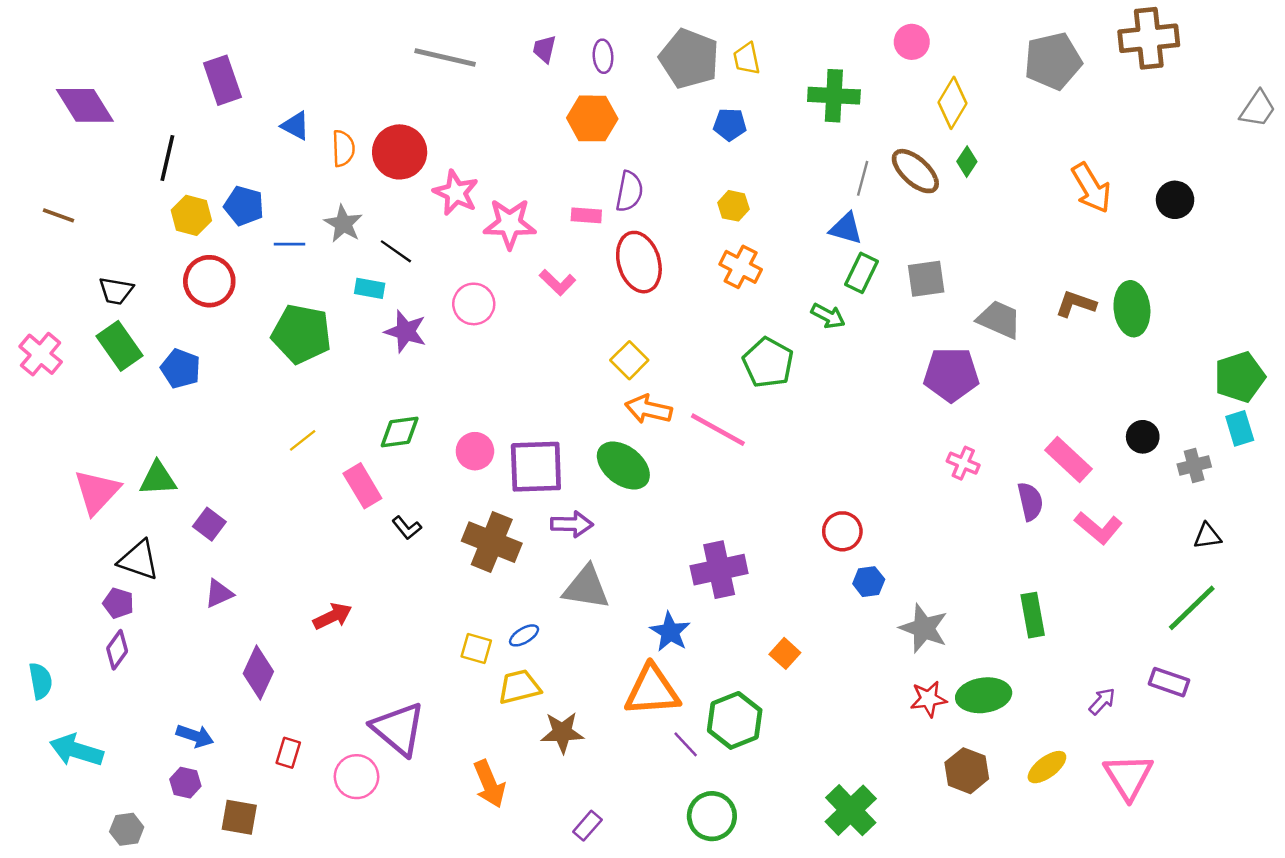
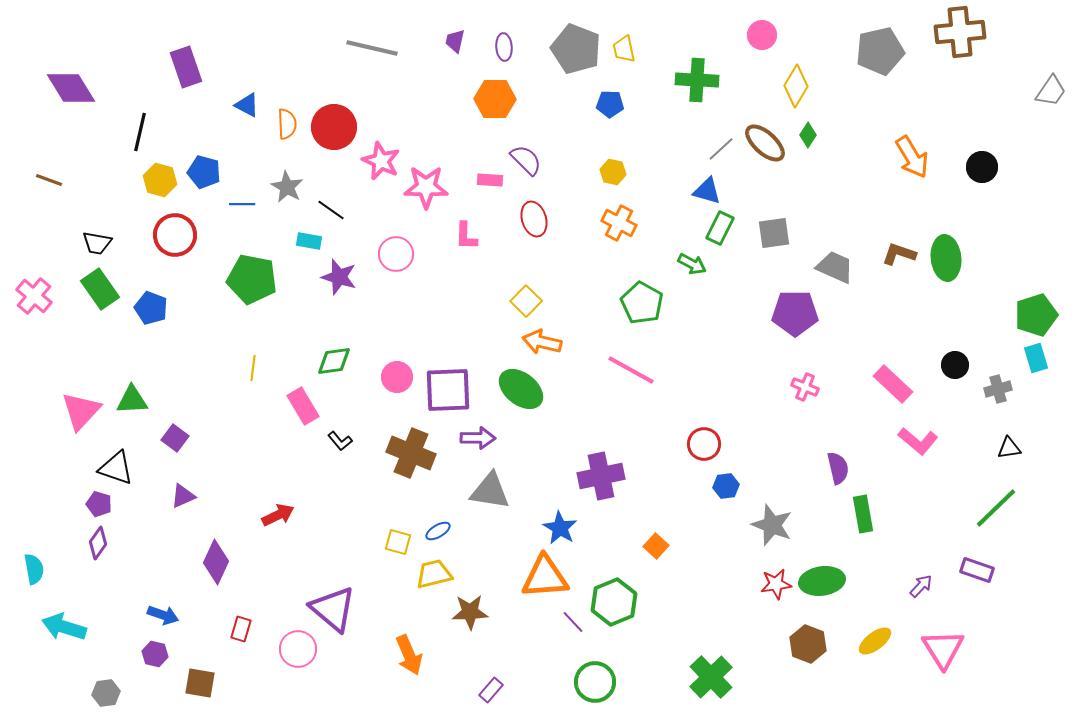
gray line: (863, 178) -> (721, 149), turned 32
purple semicircle: (629, 191) -> (526, 160), turned -56
red ellipse: (639, 262) -> (534, 219), size x0.7
pink L-shape: (558, 282) -> (466, 236), turned 48
pink line: (718, 430) -> (631, 370), moved
yellow line: (303, 440) -> (253, 368), turned -45
purple semicircle: (1030, 501) -> (838, 468), moved

